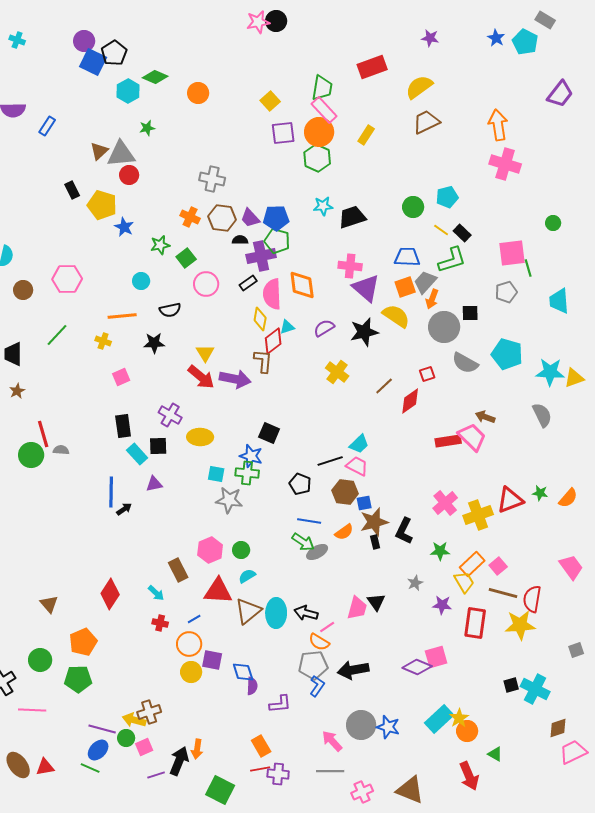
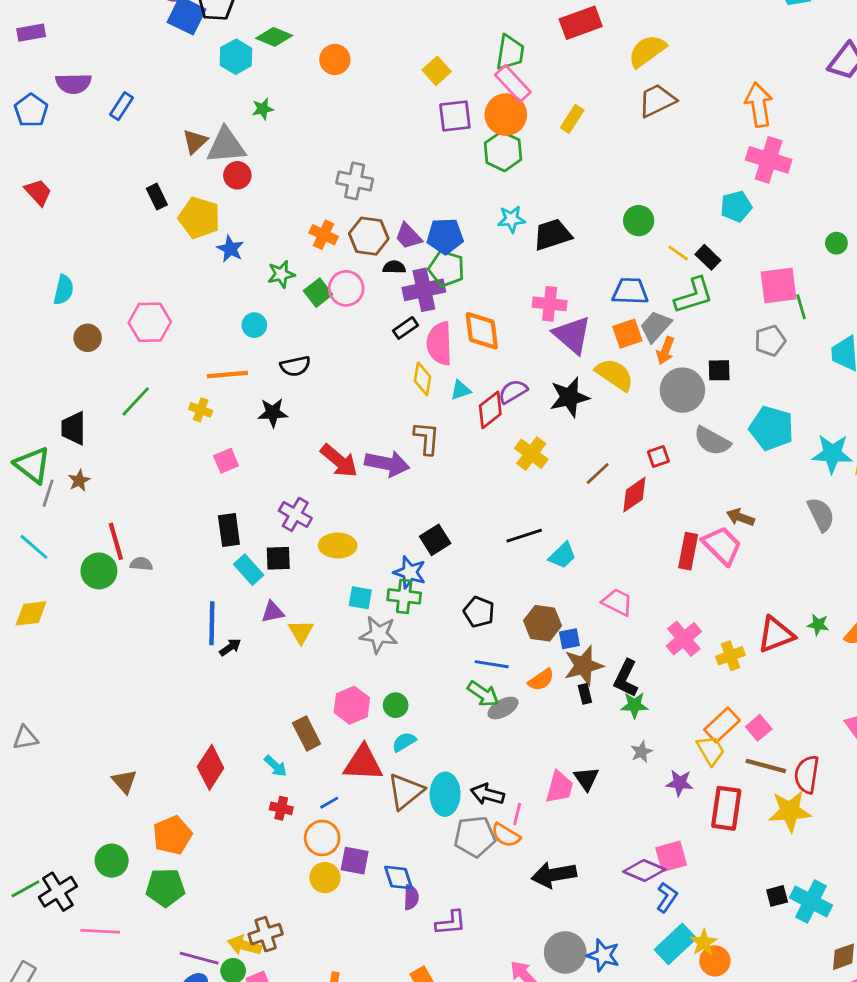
cyan pentagon: (447, 197) -> (736, 206), moved
pink circle: (206, 284) -> (346, 288), moved
red diamond: (273, 341) -> (490, 410), moved
yellow triangle: (205, 353) -> (301, 632), moved
black square: (269, 433) -> (435, 540), turned 35
red rectangle: (448, 441) -> (688, 551), turned -70
black line: (330, 461) -> (524, 536), moved
pink trapezoid: (357, 466) -> (617, 602), moved
yellow cross: (478, 515) -> (730, 656), size x0.7
green star: (440, 551) -> (634, 705), moved
pink line: (327, 627) -> (517, 814), turned -42
gray pentagon: (313, 665) -> (475, 837), moved
blue L-shape: (317, 686) -> (667, 897), moved

